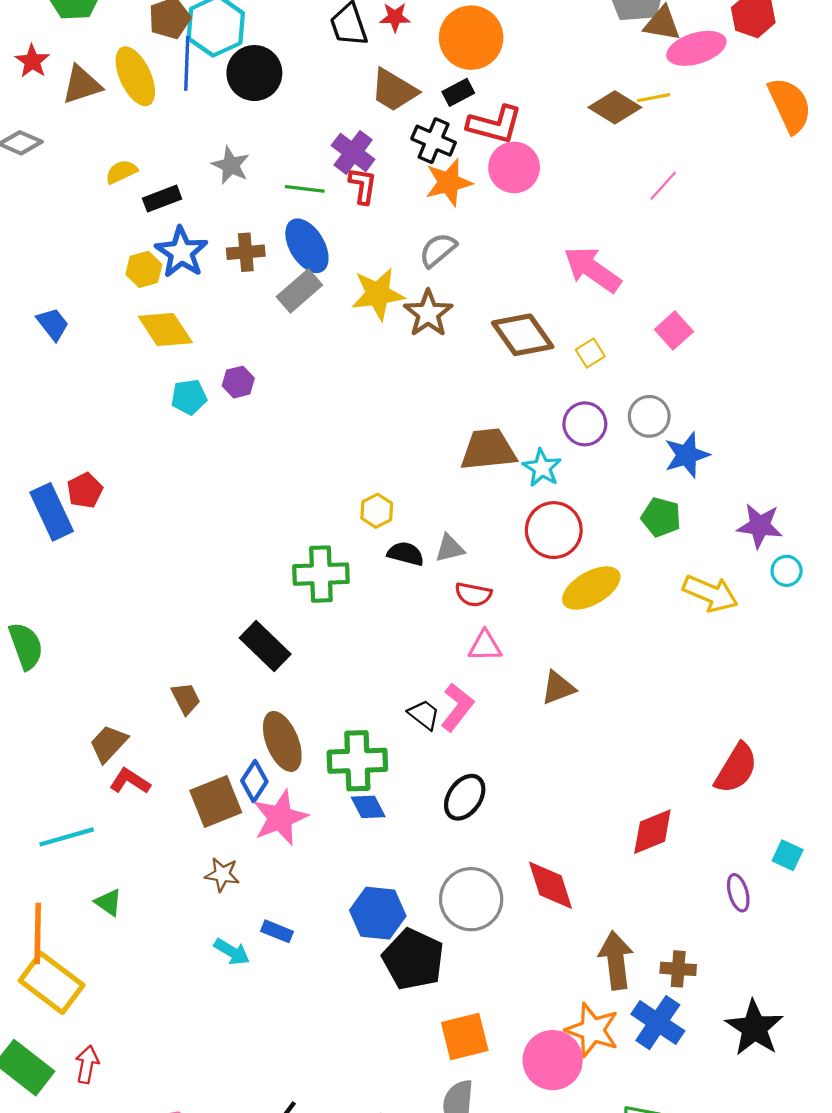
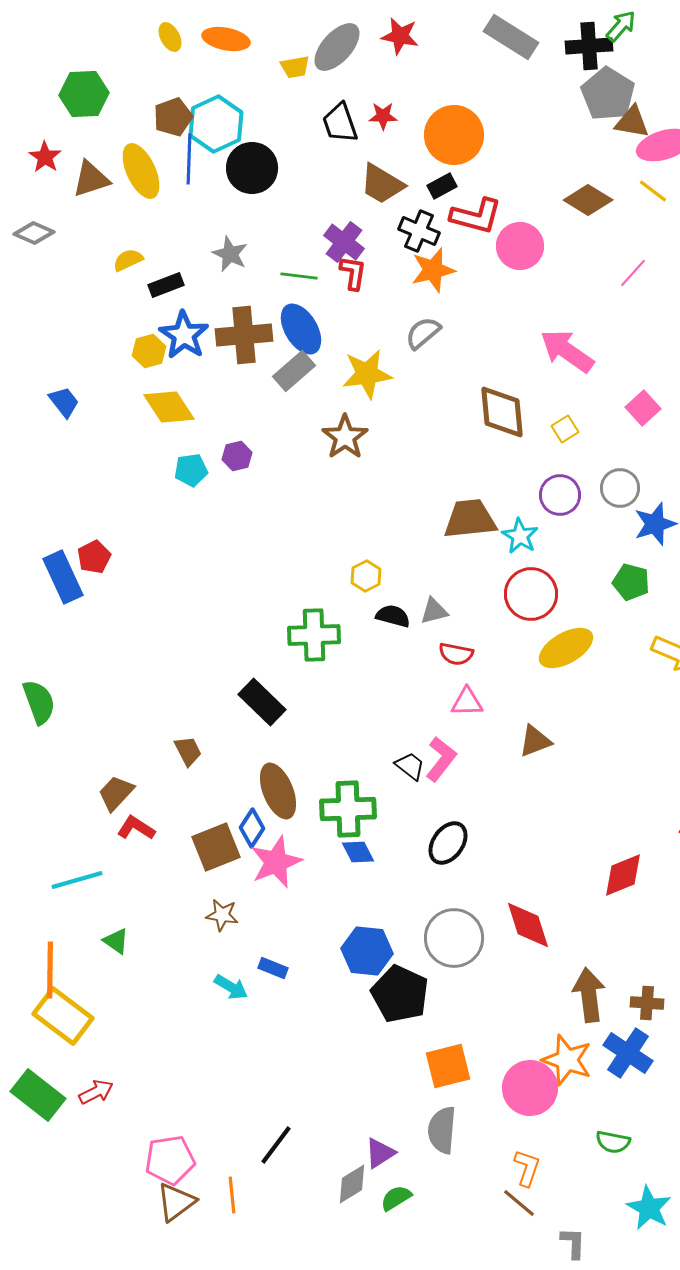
yellow line: (654, 98) -> (653, 191), moved, turned 48
pink circle: (514, 167) -> (520, 246), moved
brown cross: (246, 252) -> (244, 335), size x1.6
brown star: (428, 313) -> (345, 437), moved
brown diamond: (523, 335) -> (502, 412), turned 30
red arrow: (87, 1064) -> (96, 1092), turned 52

